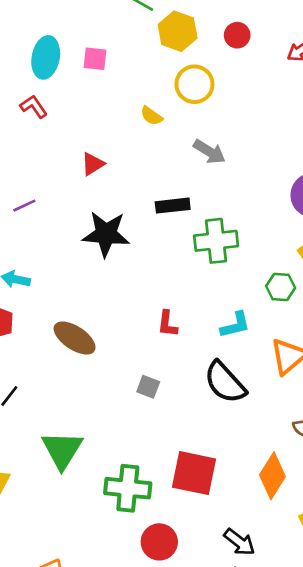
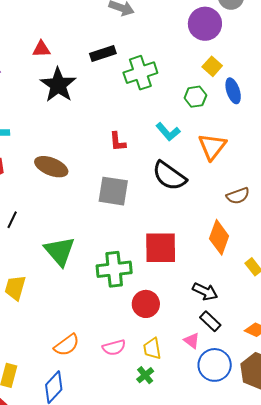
red triangle: (93, 164) -> (41, 49), moved, turned 42
black star: (106, 234) -> (58, 85), turned -30
cyan L-shape: (235, 325) -> (168, 132), turned 75
gray square: (148, 387) -> (113, 191), size x1.8

